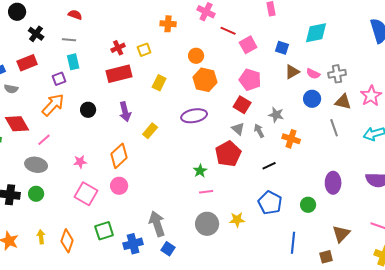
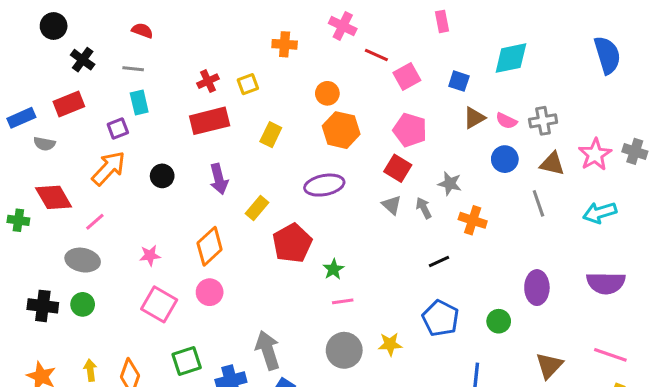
red pentagon: (228, 154) -> (292, 243), moved

